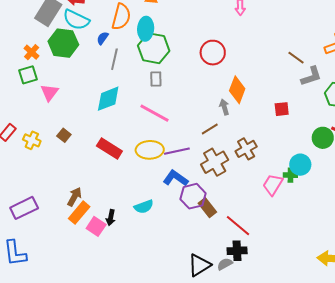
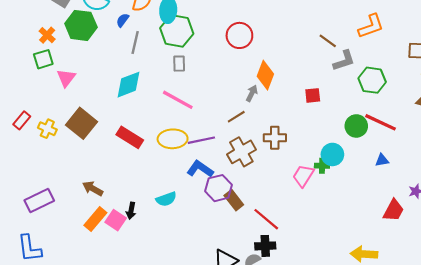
gray arrow: (224, 107) -> (252, 93), turned 42
brown square: (64, 135) -> (82, 123), size x2.0
brown cross: (246, 149) -> (275, 138), turned 30
brown arrow: (74, 197) -> (93, 189), turned -90
orange rectangle: (79, 213) -> (95, 219), moved

